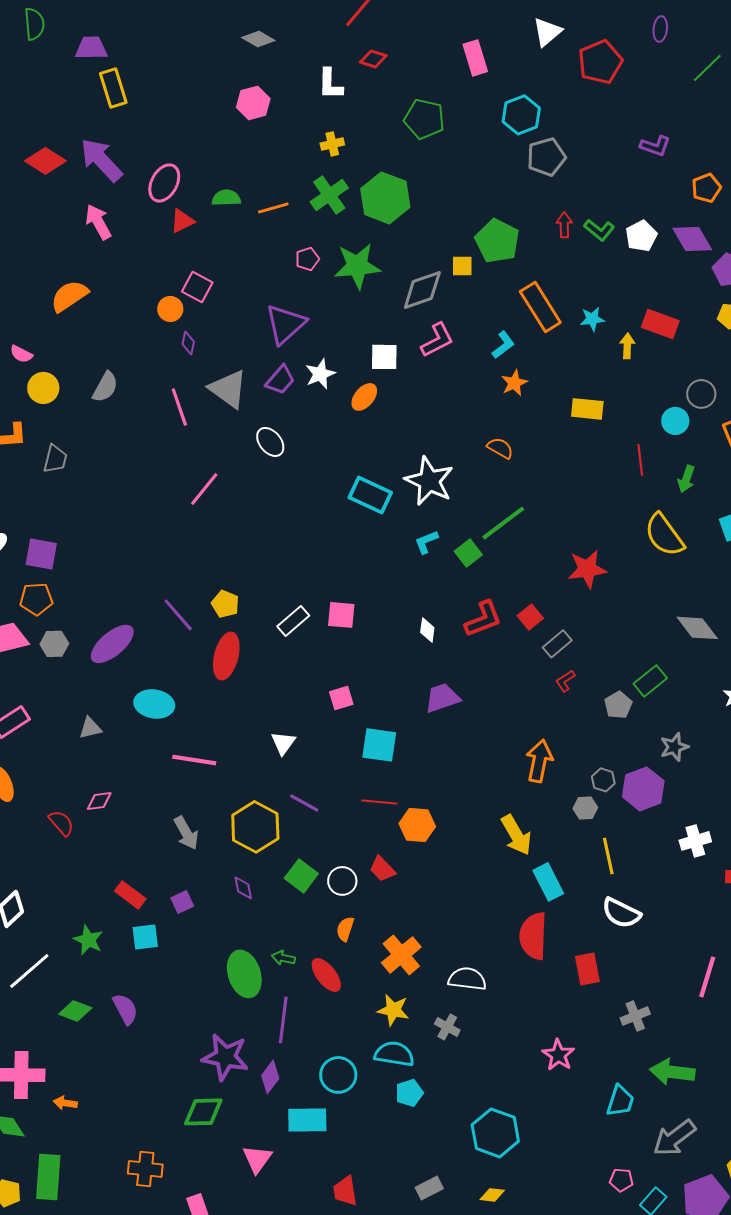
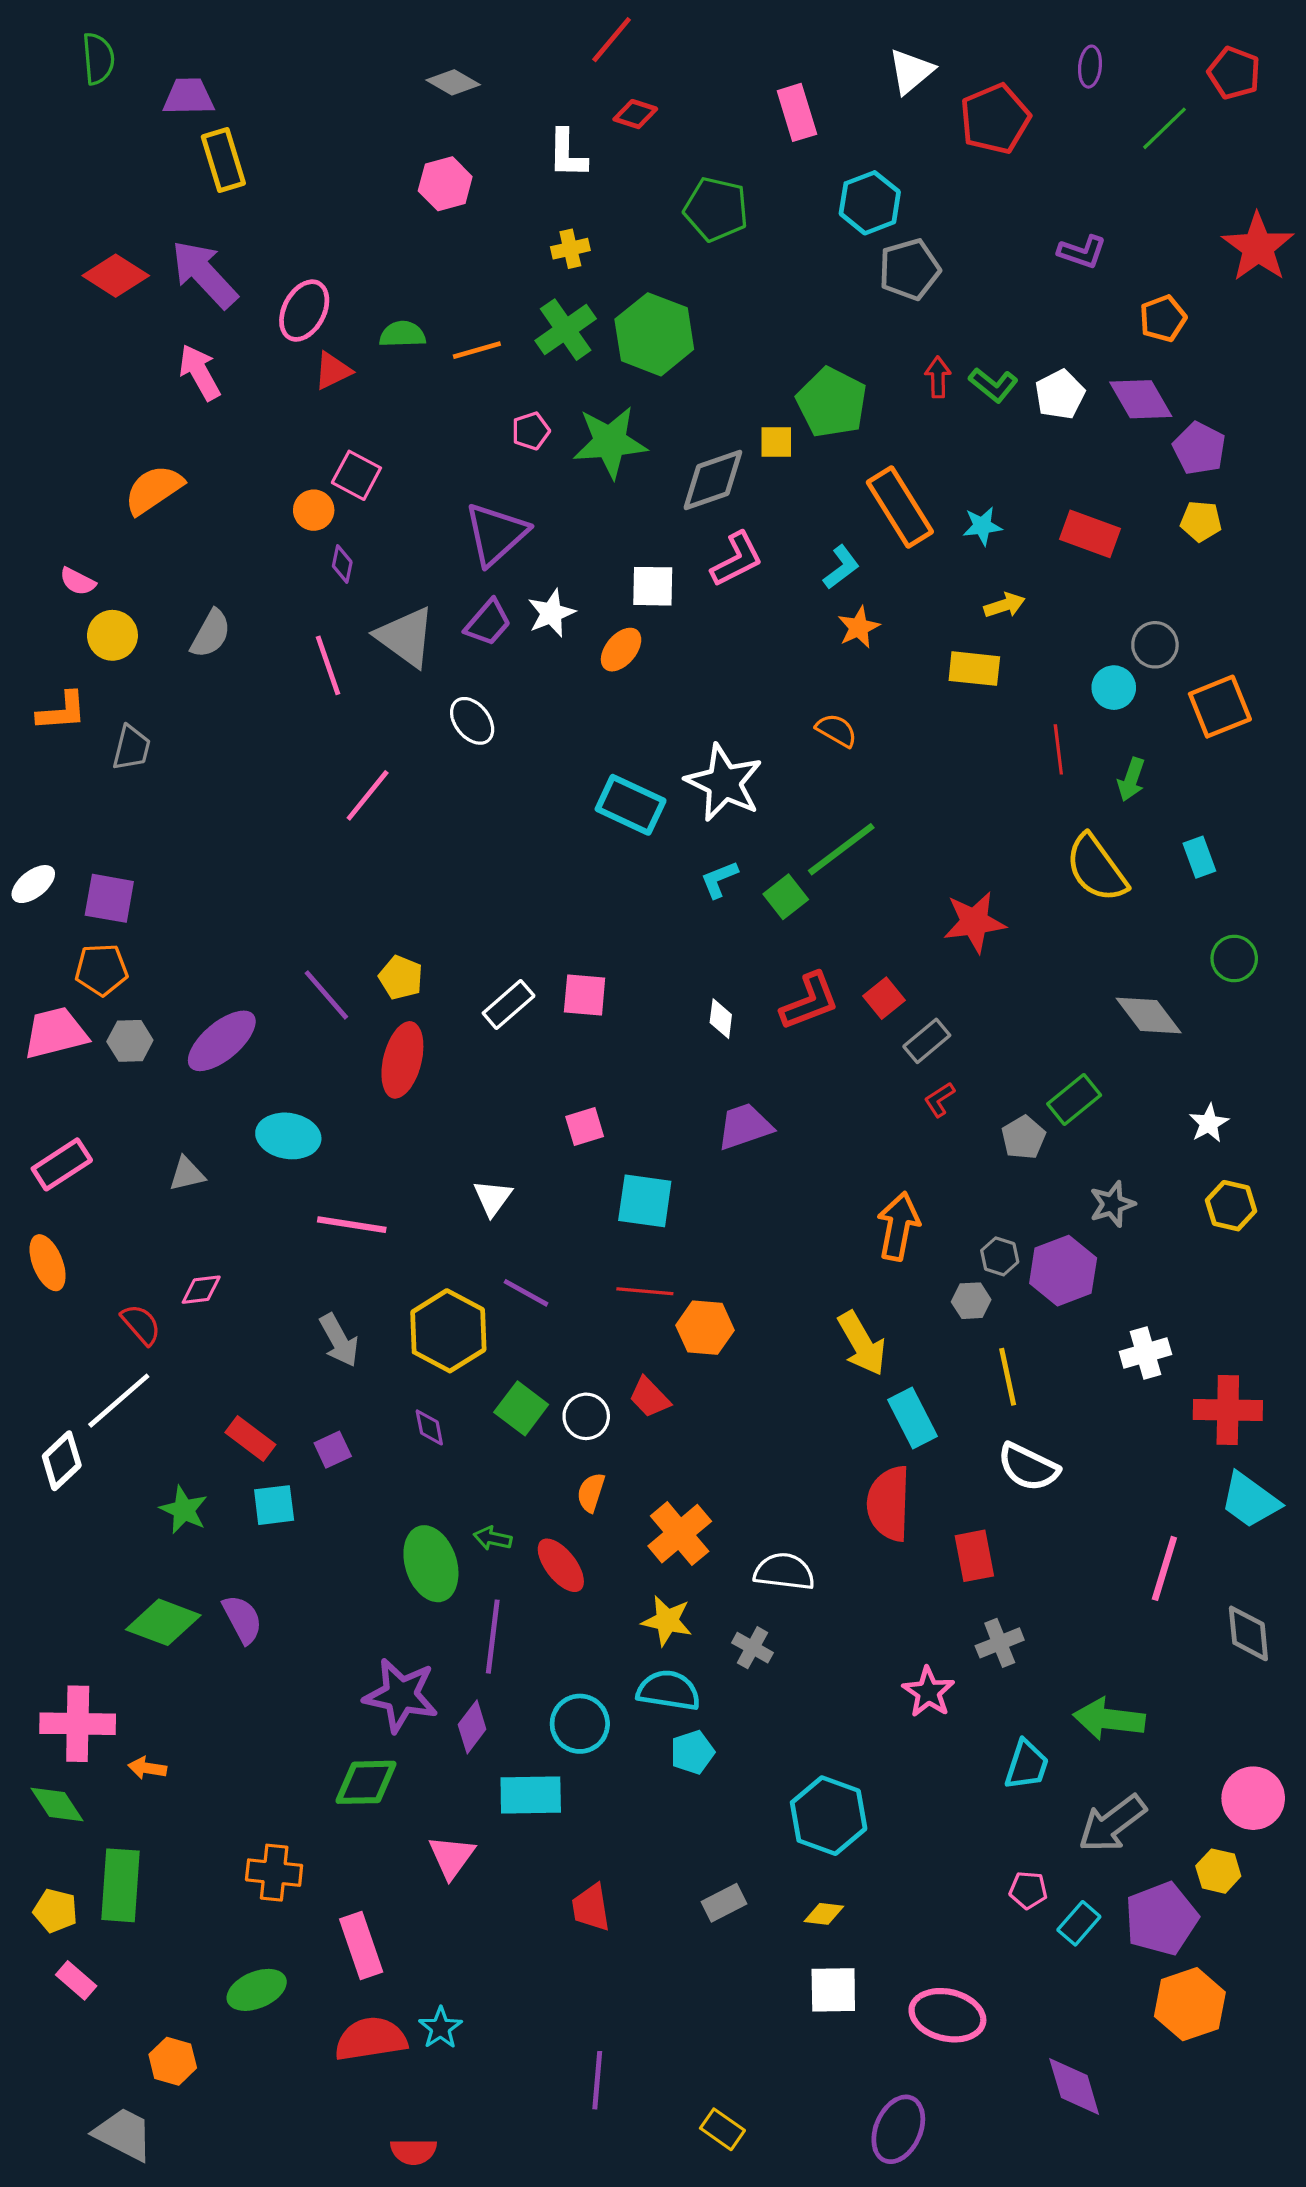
yellow arrow: (627, 346) -> (1004, 605), moved, turned 70
white line: (29, 971) -> (119, 1401), moved
green diamond: (75, 1011) -> (163, 1622), size x1.4
gray cross: (635, 1016) -> (1000, 1643), moved

